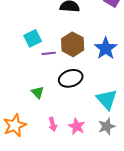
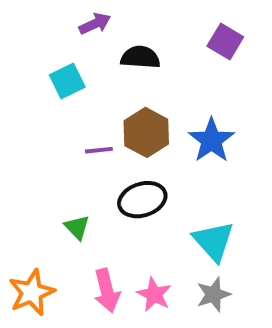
cyan square: (33, 38) -> (67, 81), moved
pink arrow: (53, 124) -> (107, 291), size x1.5

